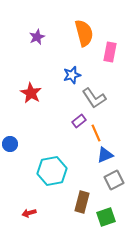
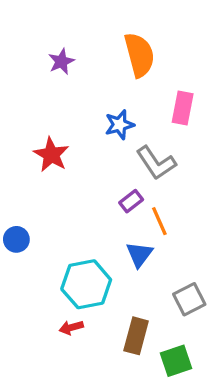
pink rectangle: (110, 52) -> (183, 108), moved
blue triangle: (105, 155) -> (139, 254), moved, turned -30
red arrow: (29, 213) -> (71, 328), moved

